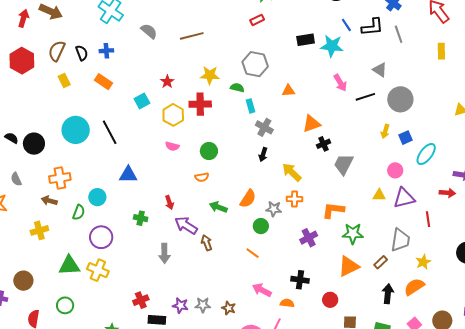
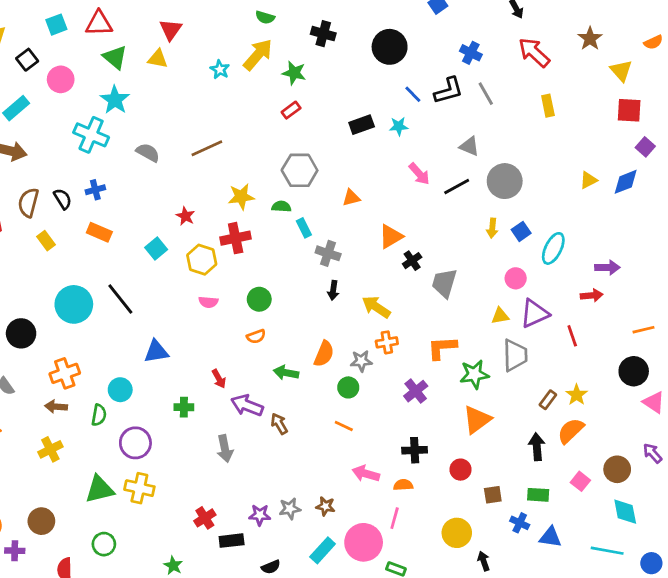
cyan star: (332, 46) -> (399, 126), size x0.6
gray trapezoid: (400, 240) -> (515, 355), moved
brown rectangle: (381, 262) -> (548, 400), moved

